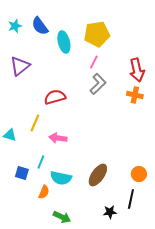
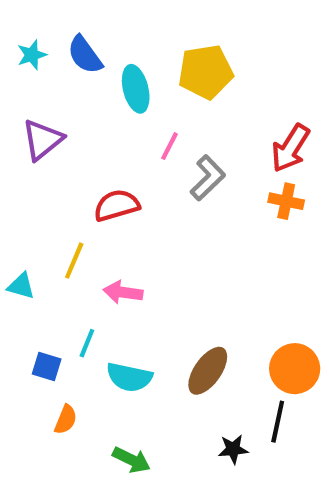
pink line: (94, 62) -> (170, 146), moved
red arrow: (137, 70) -> (290, 148), turned 45
orange circle: (139, 174) -> (295, 369), size x1.5
orange semicircle: (44, 192) -> (66, 420), moved

